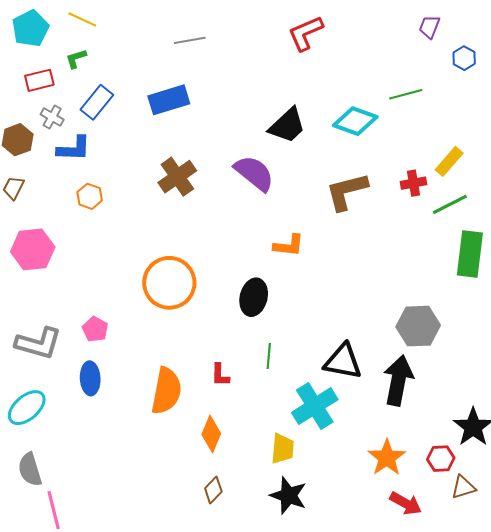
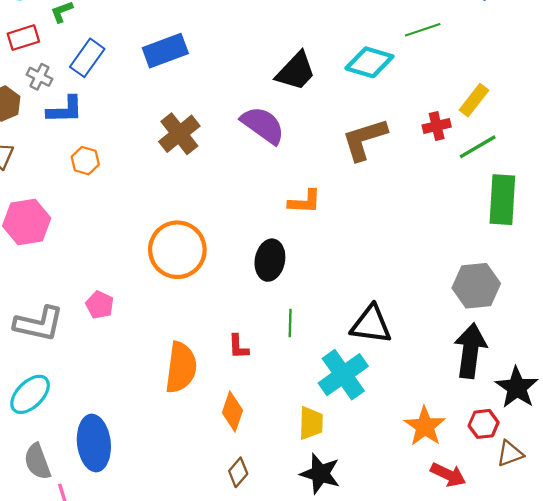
gray hexagon: (418, 326) -> (476, 286), moved
blue ellipse: (90, 378) -> (94, 443), moved, size x1.5
black arrow: (398, 380) -> (470, 351), moved

